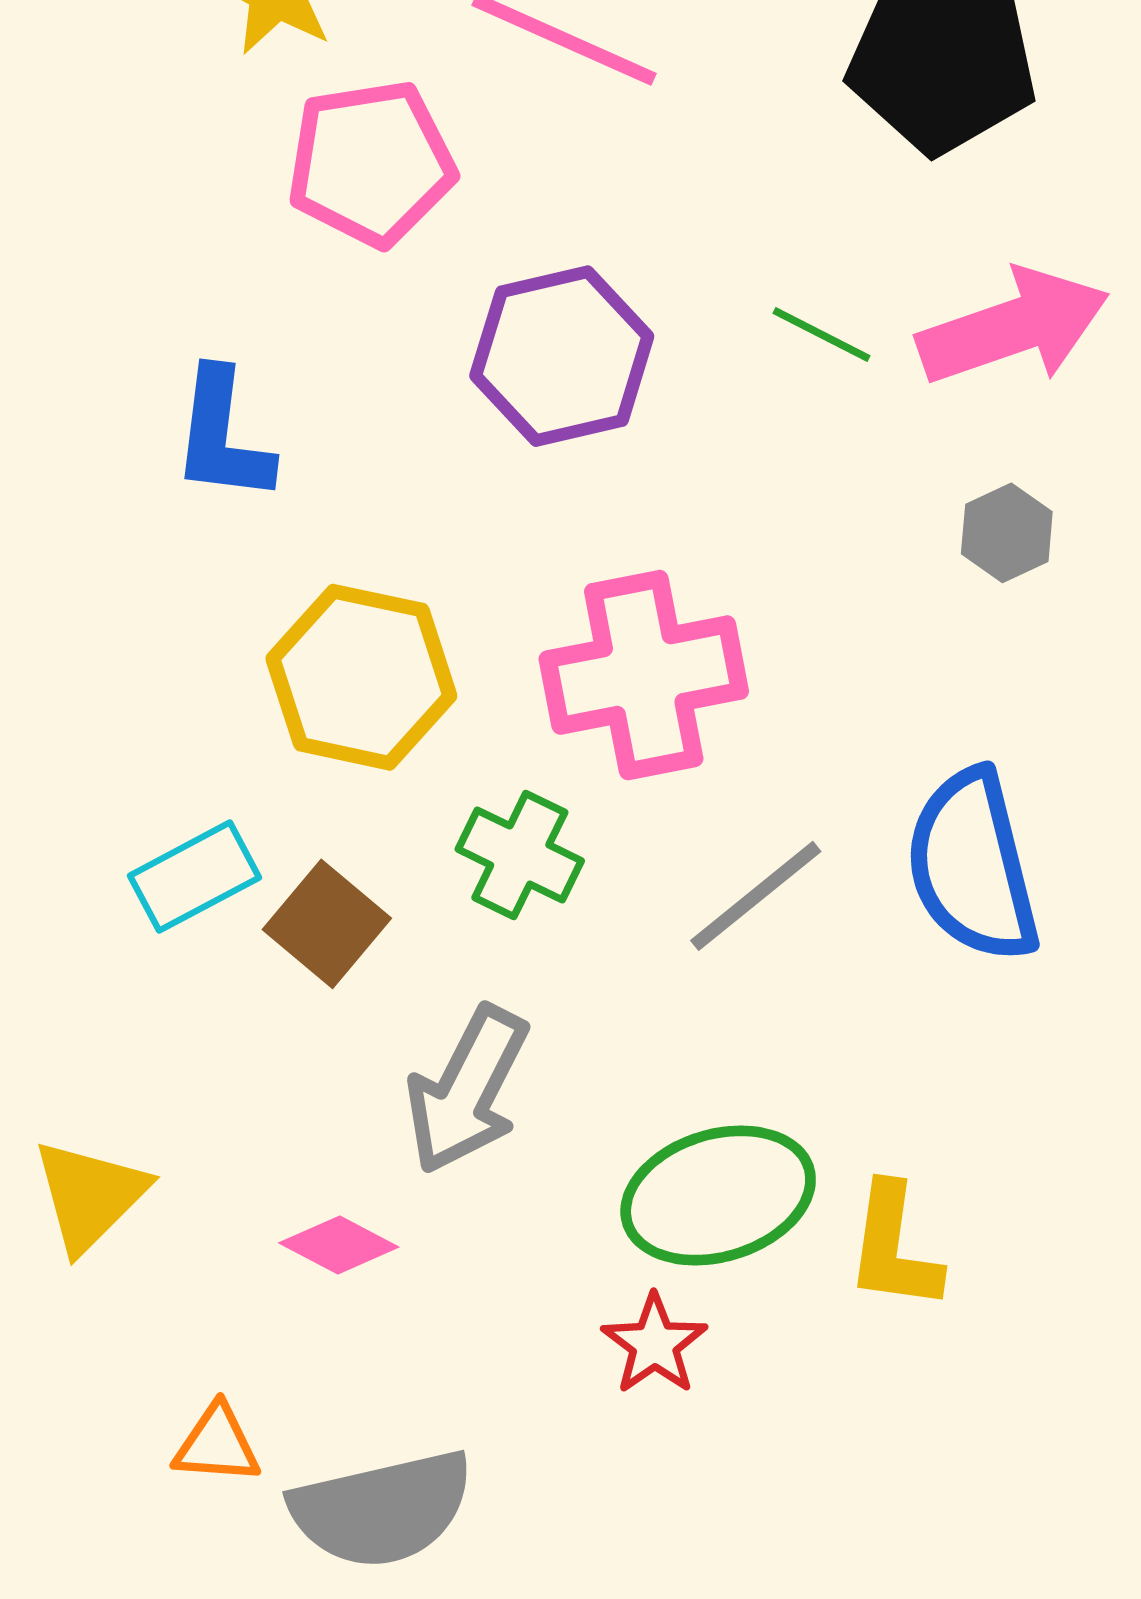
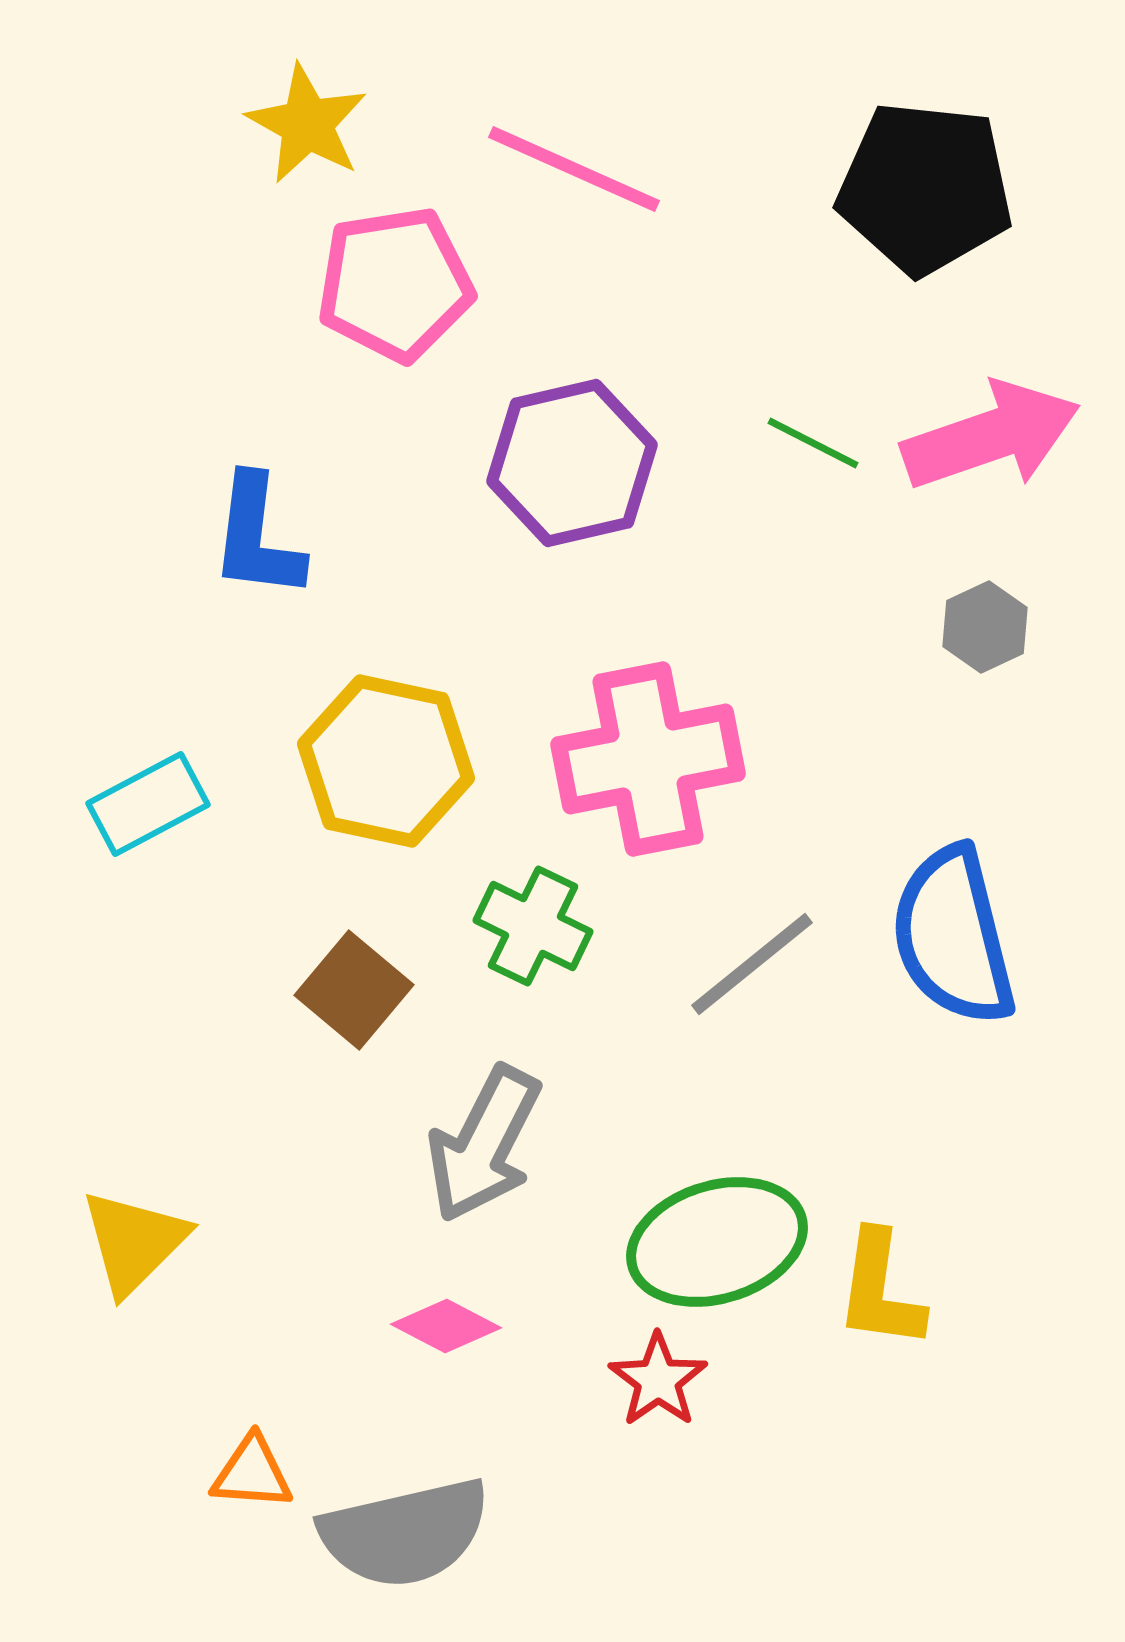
cyan rectangle: (194, 877) -> (148, 804), moved
pink diamond: (339, 1245) -> (446, 1326), moved

